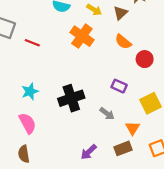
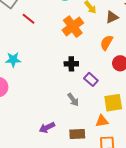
orange semicircle: (123, 42) -> (107, 43), turned 63
black cross: (71, 98) -> (71, 64), moved, size x0.6
orange triangle: (133, 128) -> (102, 121), moved, turned 32

